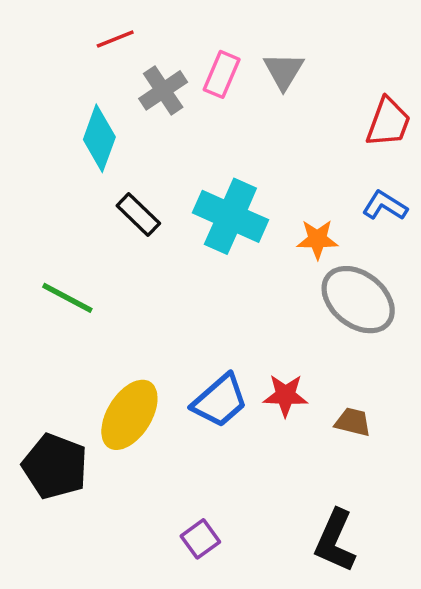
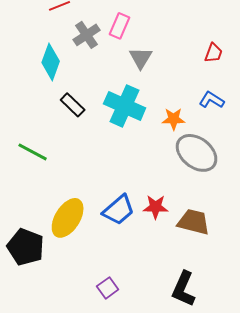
gray triangle: (284, 71) -> (141, 58), moved
red trapezoid: (388, 122) -> (214, 53), size x0.7
brown trapezoid: (353, 422) -> (194, 222), size x1.6

